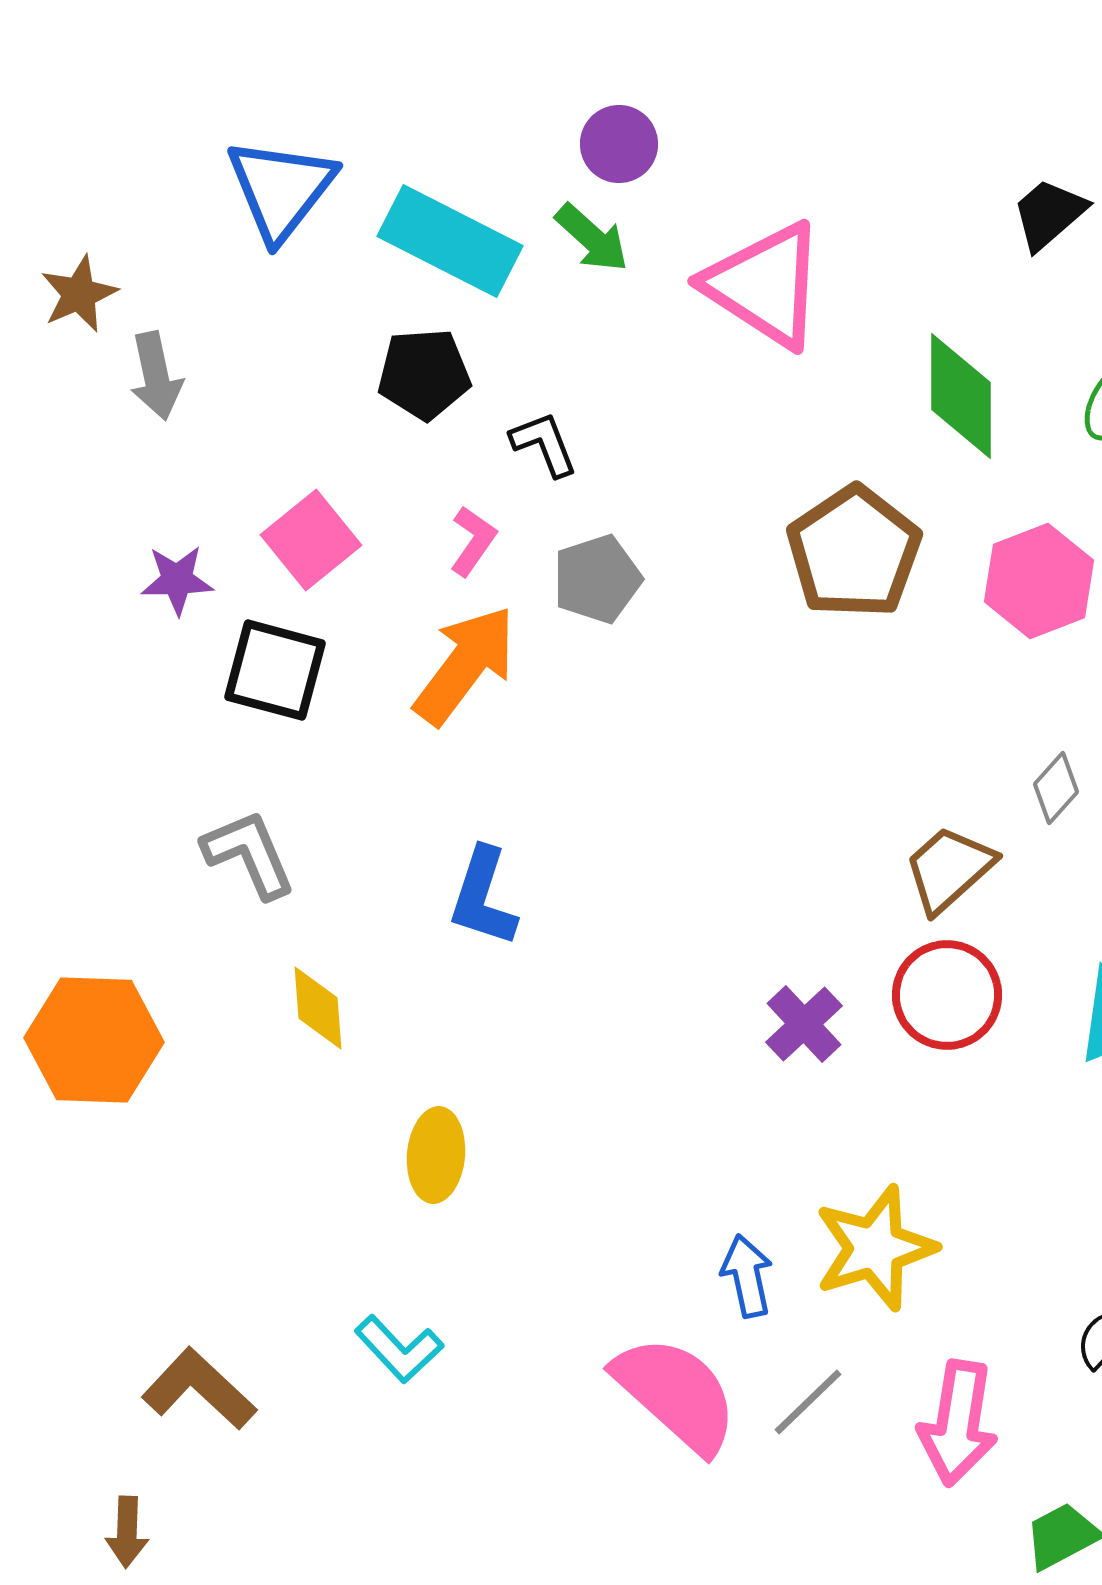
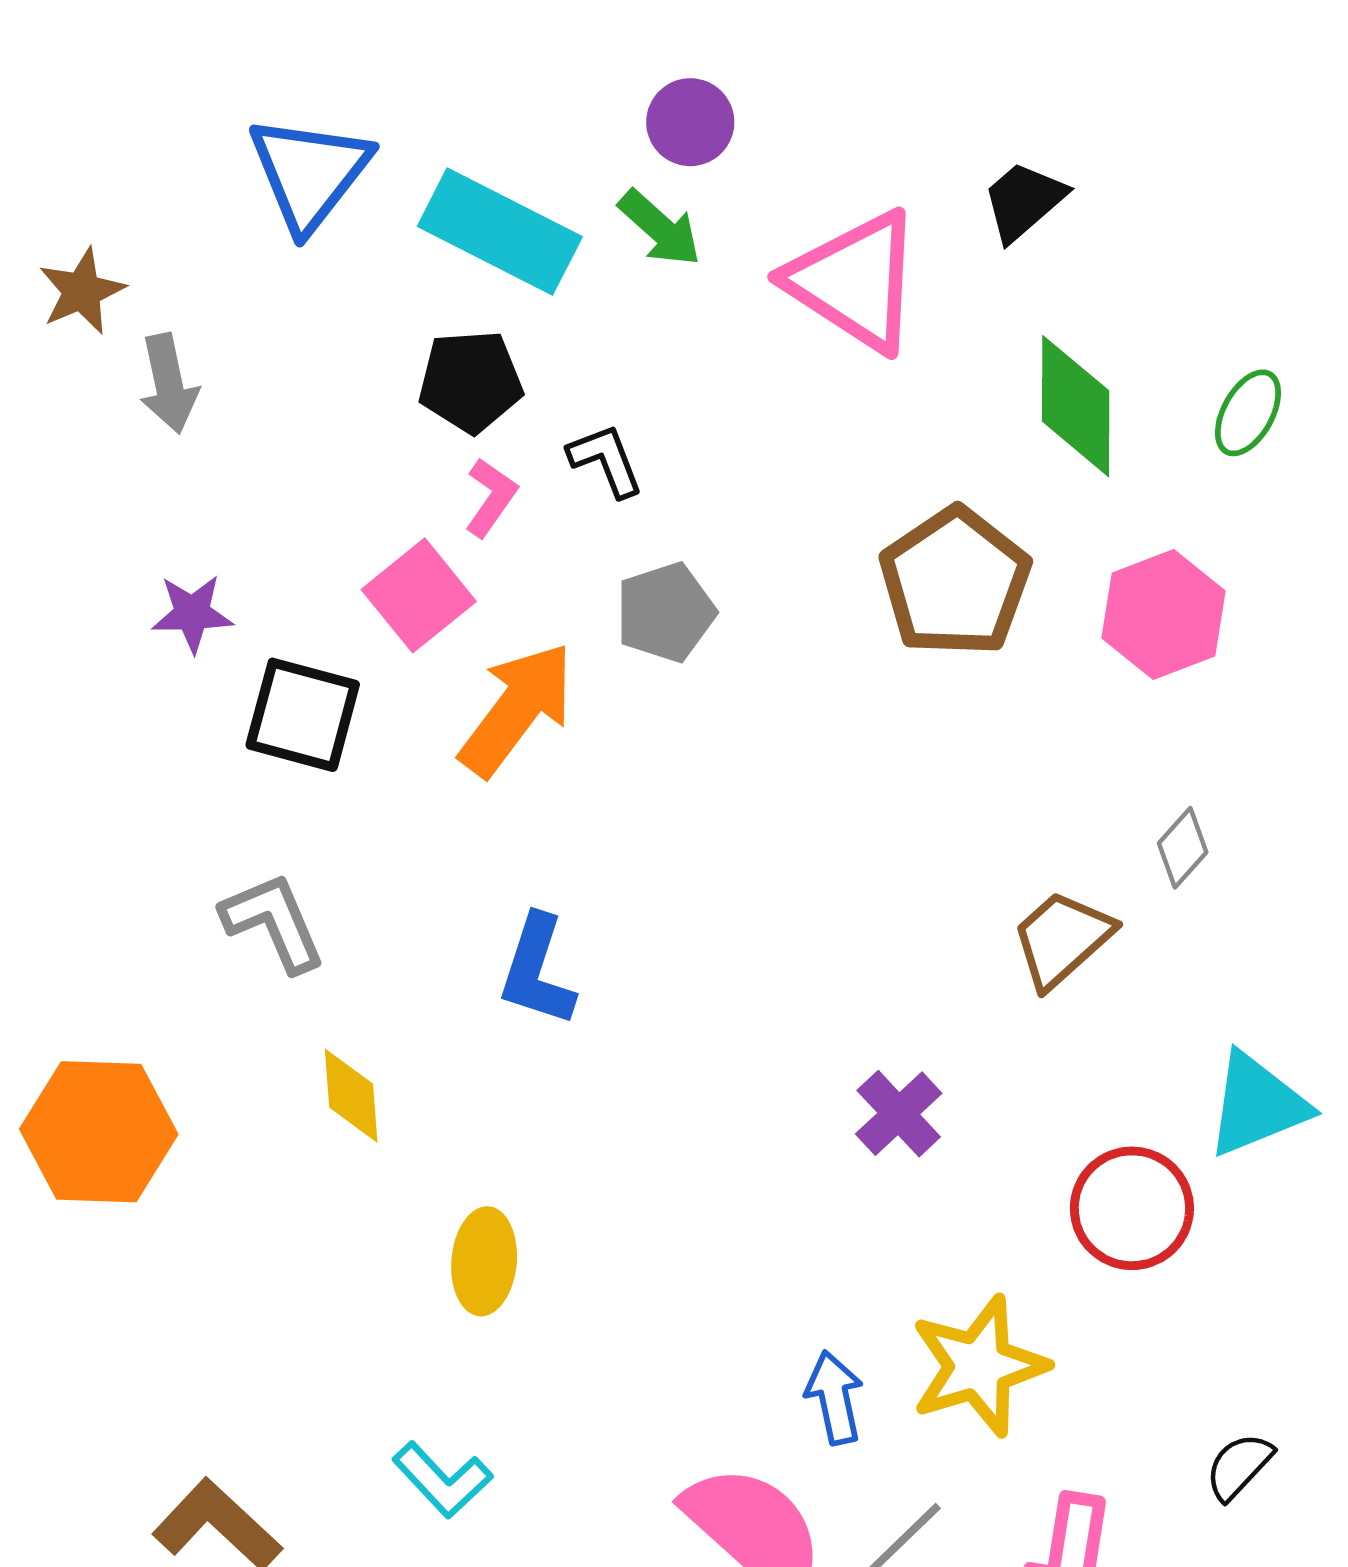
black trapezoid: (1049, 214) -> (1024, 201), moved
pink square: (311, 540) -> (419, 595), moved
pink L-shape: (473, 541) -> (491, 497), moved
red circle: (947, 995) -> (1132, 1208), moved

